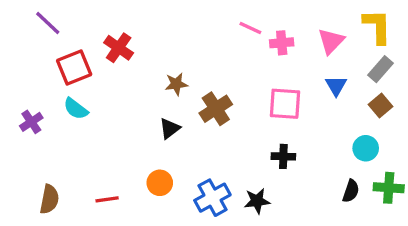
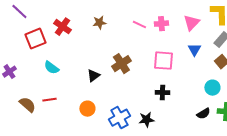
pink line: (250, 28) -> (139, 25), moved
brown star: (176, 84) -> (99, 23), moved
cyan semicircle: (76, 109) -> (51, 68), moved
black semicircle: (351, 191) -> (203, 114), turned 40
brown semicircle: (49, 199) -> (27, 105), moved, turned -60
red line: (107, 199) -> (49, 100), moved

